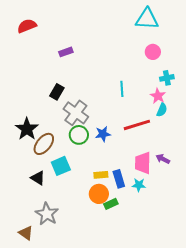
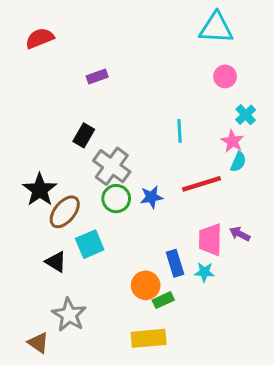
cyan cross: (167, 78) -> (246, 115), turned -32
yellow rectangle: (101, 175) -> (149, 338), moved, size x1.6

